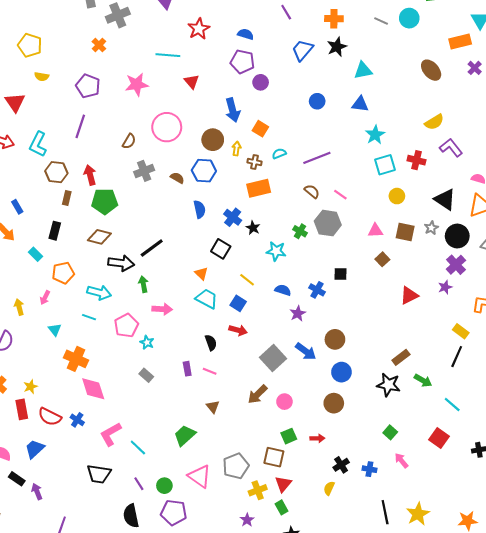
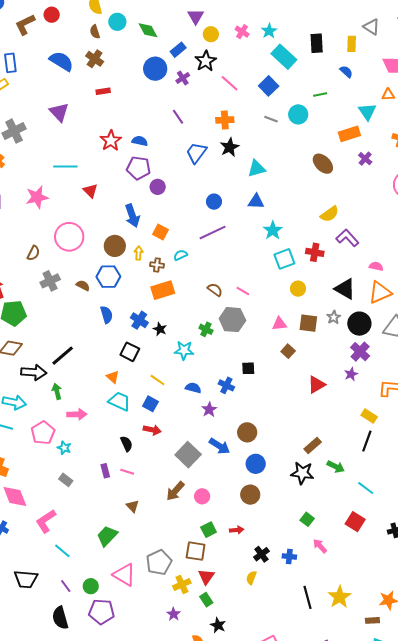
red star: (199, 29) -> (111, 141), moved
purple line: (317, 158) -> (213, 233), moved
pink L-shape: (111, 434) -> (46, 521), moved

